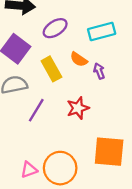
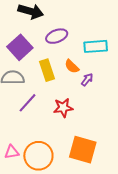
purple arrow: (99, 71) -> (87, 80), turned 48

